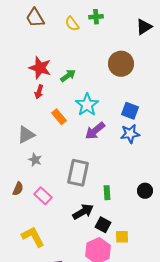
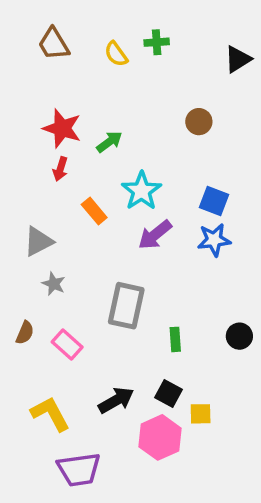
brown circle: (121, 64) -> (199, 122), size x0.6
black arrow: (83, 212) -> (116, 400), moved

